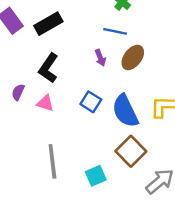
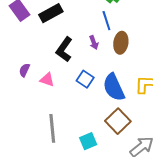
blue line: (115, 31) -> (106, 21), turned 60
brown ellipse: (133, 57) -> (121, 43), turned -30
black L-shape: (48, 68) -> (64, 49), moved

